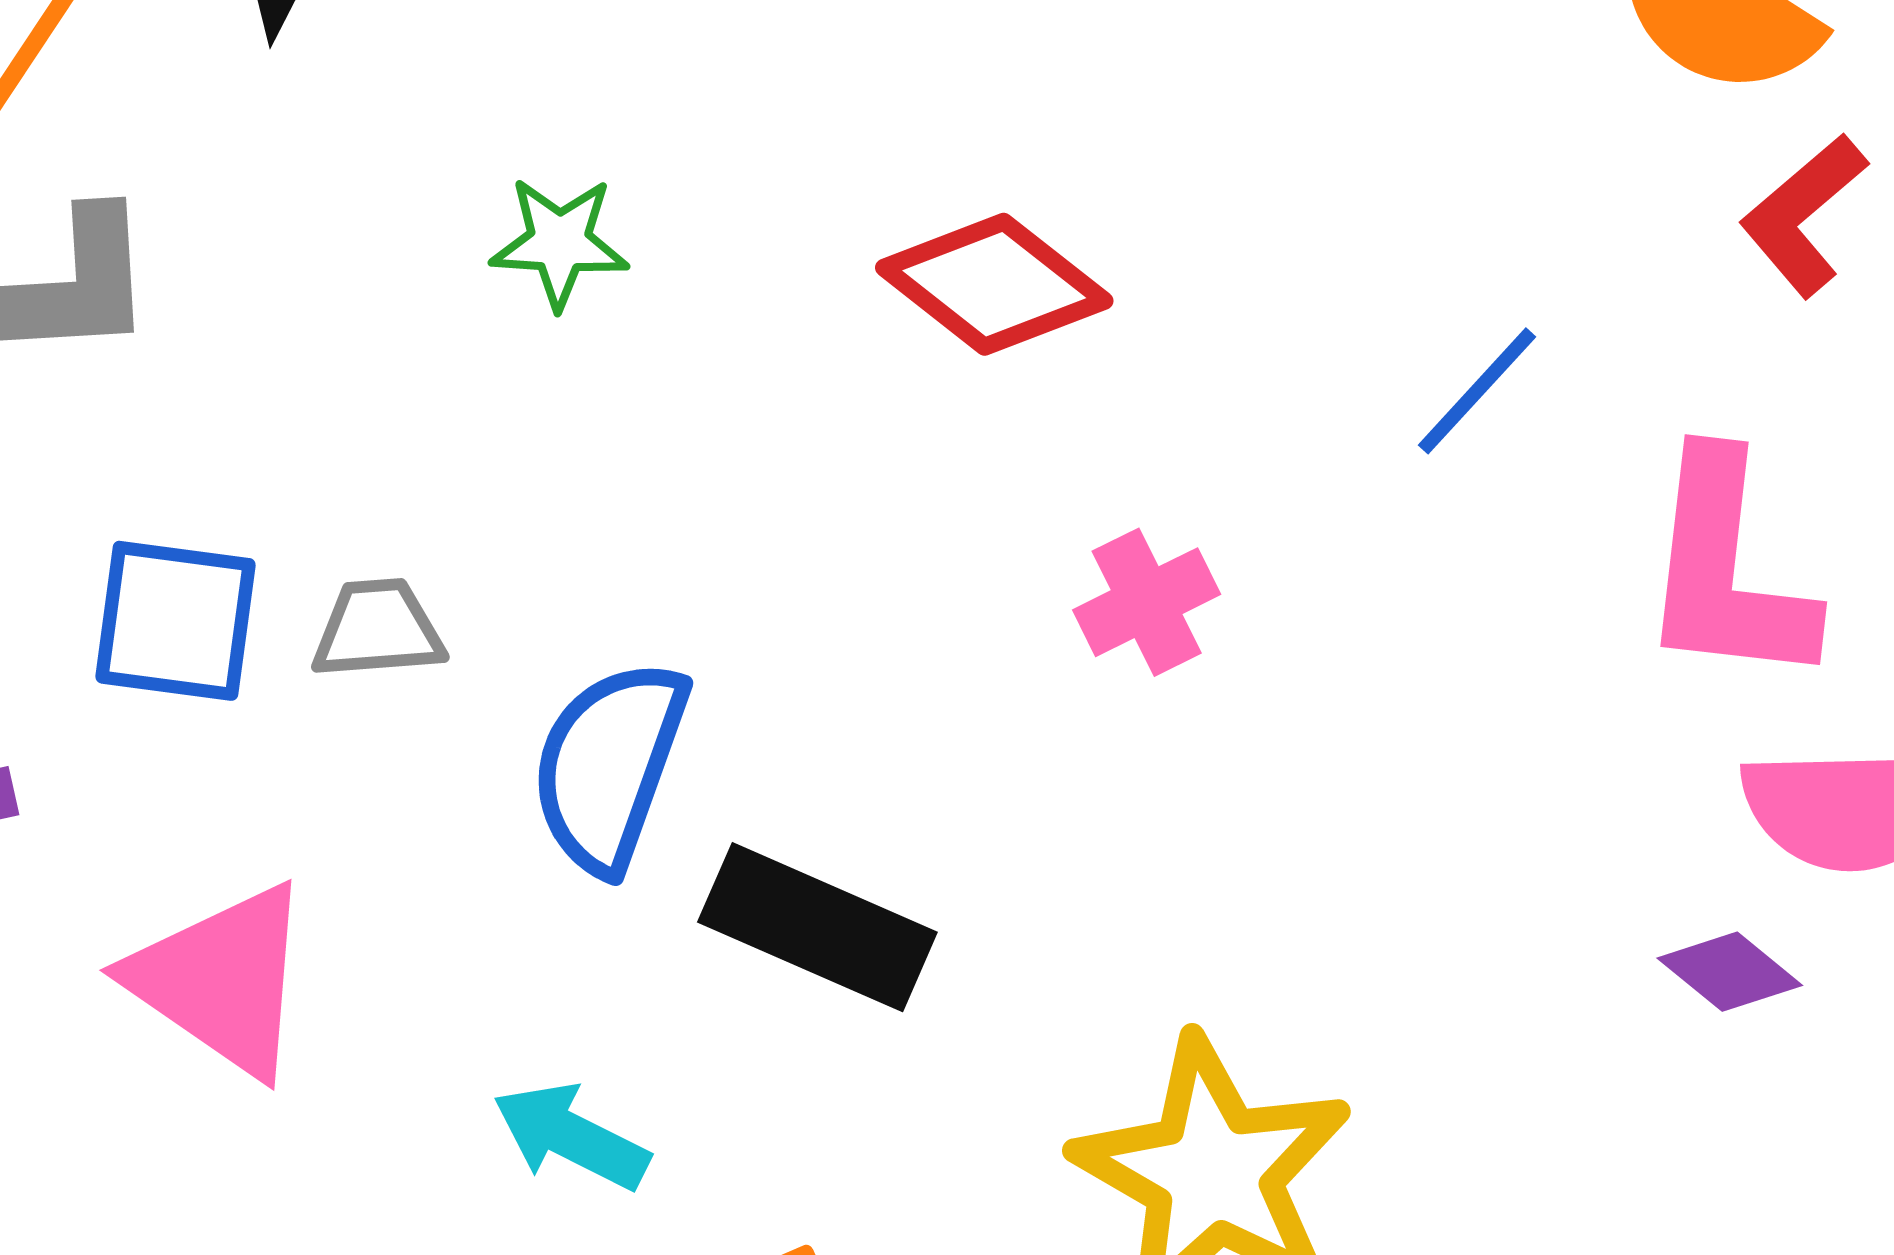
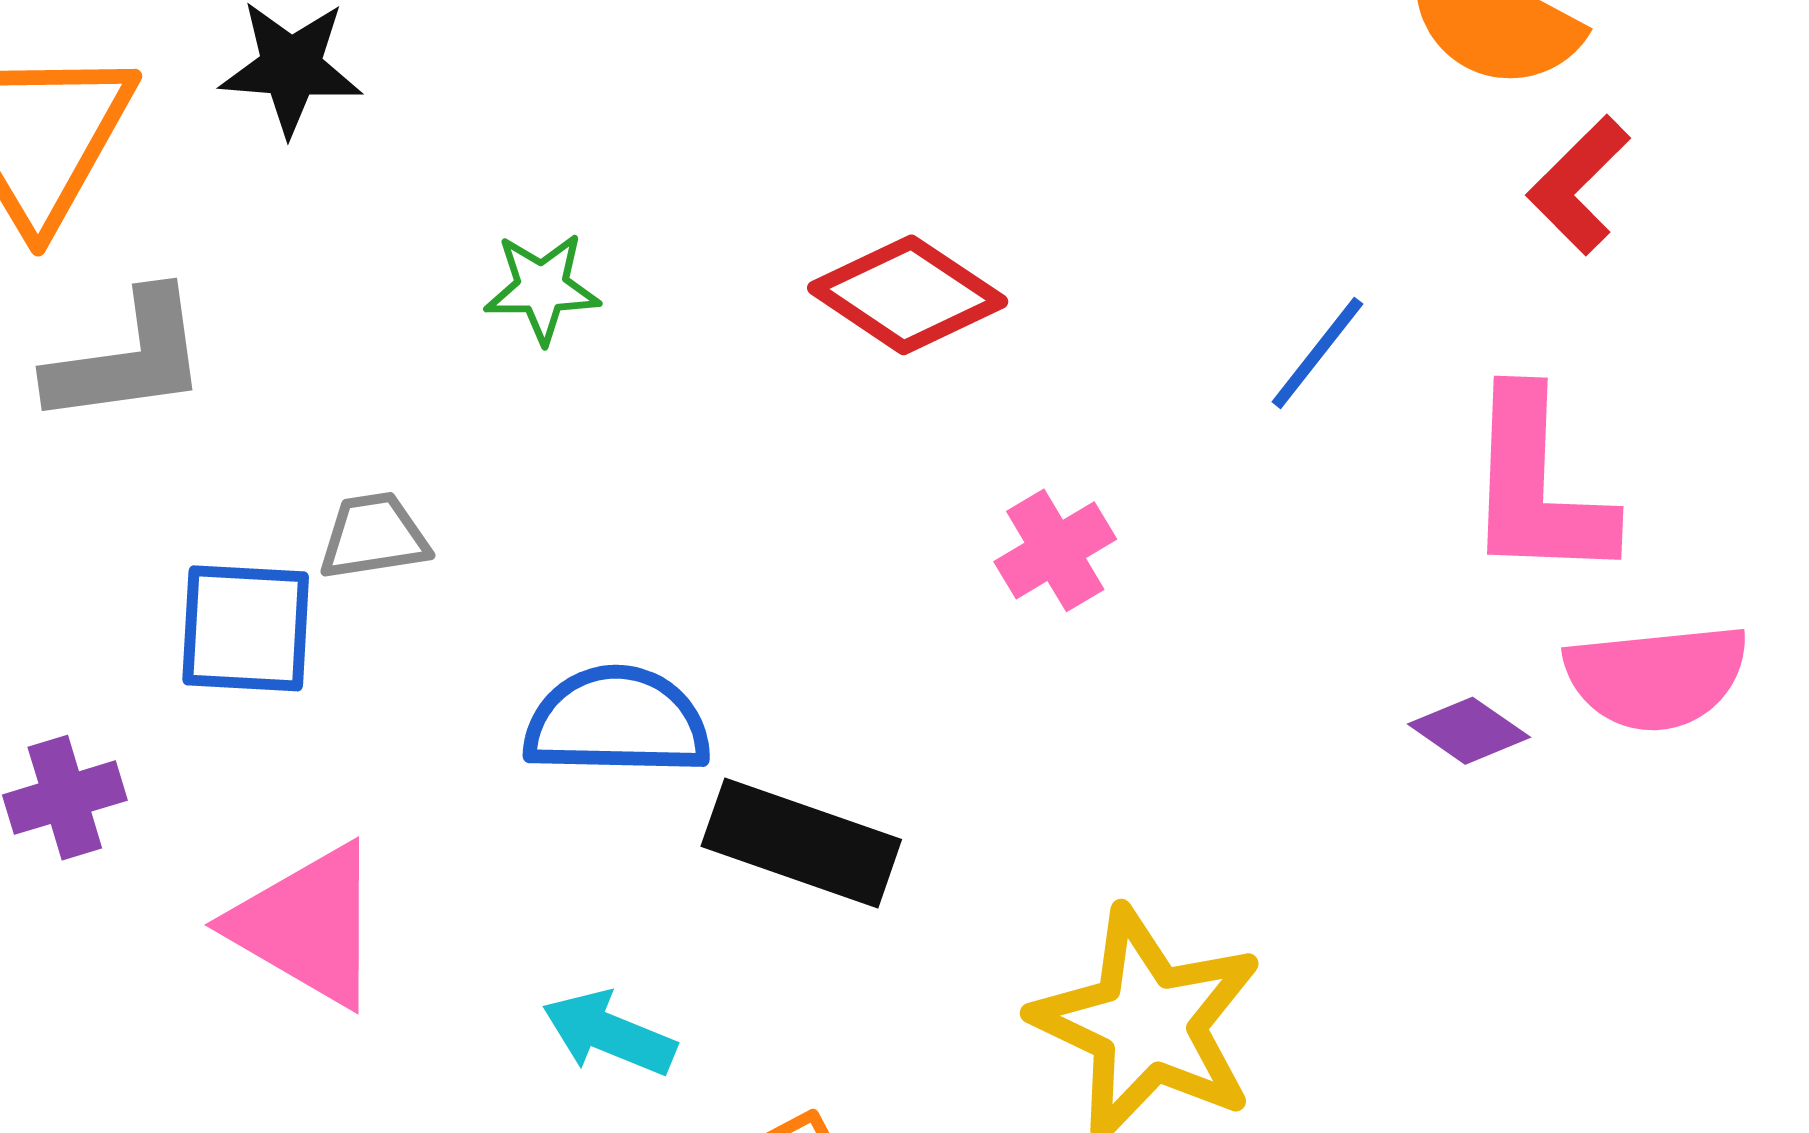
gray trapezoid: (378, 629) -> (374, 536), moved
blue semicircle: (609, 766) -> (617, 722), turned 76
purple diamond: (1730, 972) -> (1469, 731), moved

